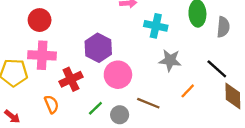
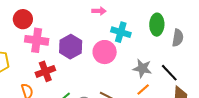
pink cross: (42, 55) -> (37, 40), moved
gray star: (170, 60) -> (142, 68), moved
pink circle: (118, 75) -> (105, 52), moved

